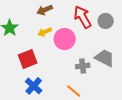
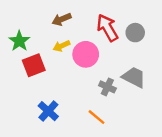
red square: (28, 59) -> (34, 65), moved
gray cross: (83, 66) -> (107, 87), turned 32

